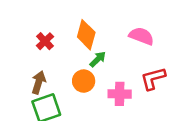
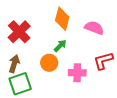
orange diamond: (86, 35) -> (62, 19), moved
red cross: (45, 41) -> (19, 32), size x1.6

